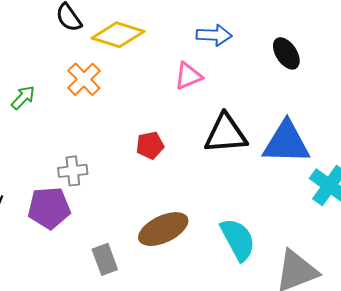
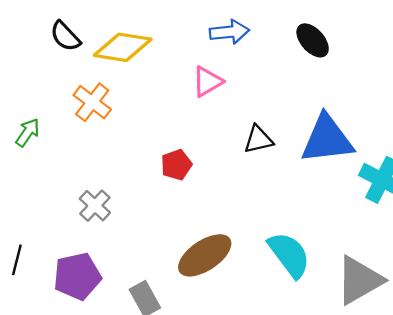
black triangle: (226, 134) -> (258, 139), size x0.6
gray cross: (73, 171) -> (95, 206), turned -32
purple pentagon: (49, 208) -> (77, 276), moved

